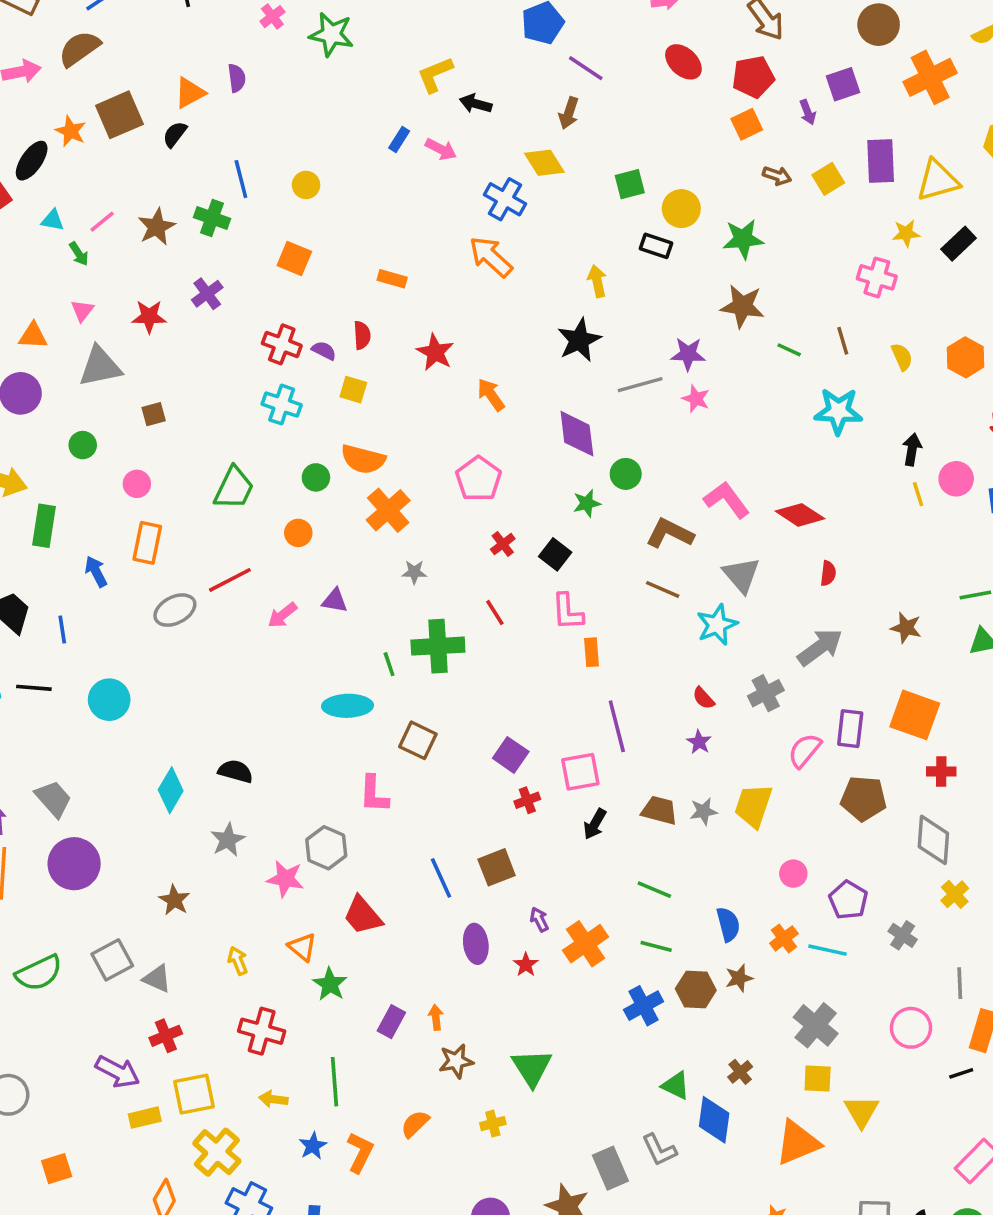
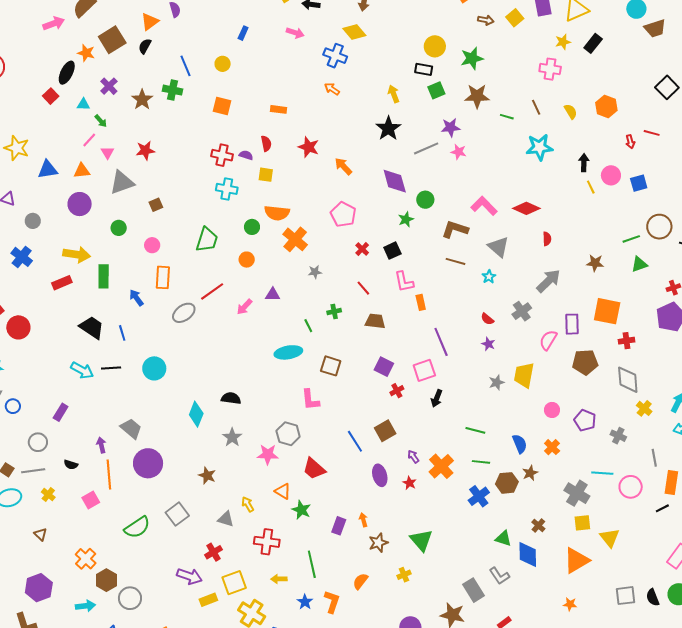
blue rectangle: (399, 140) -> (243, 33), moved
green square: (630, 184) -> (436, 90), moved
pink line: (102, 222) -> (89, 140), moved
orange arrow: (491, 257) -> (332, 89), size x0.6
purple cross: (207, 294) -> (109, 86), moved
black square: (555, 554) -> (392, 251), turned 36
cyan star: (717, 625) -> (489, 277), size x0.6
green cross: (438, 646) -> (334, 312), size x0.5
brown trapezoid: (659, 810) -> (375, 321), moved
cyan line: (827, 950) -> (602, 473), moved
gray triangle: (157, 979) -> (226, 519), moved

